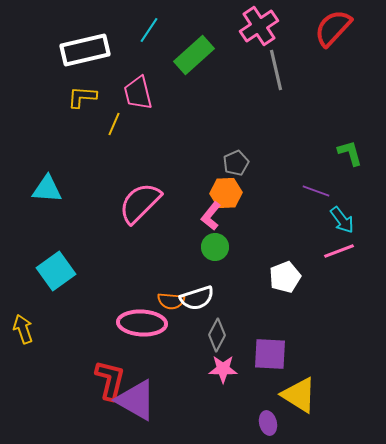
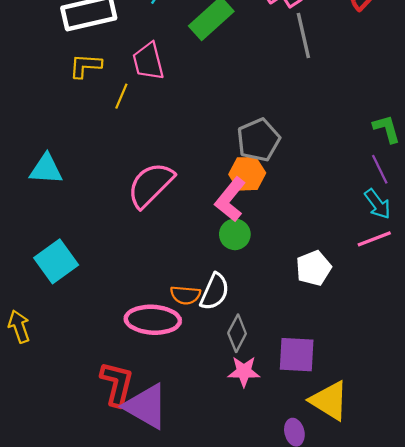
gray pentagon: (236, 163) -> (258, 140), size x1.5
purple line: (316, 191) -> (380, 169), moved, turned 44
pink L-shape: (211, 216) -> (230, 200), size x1.4
white semicircle: (197, 298) -> (215, 292), turned -48

